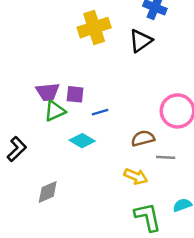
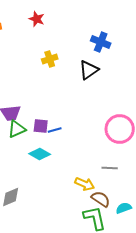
yellow cross: (94, 28) -> (50, 59), size x0.6
purple square: (75, 94) -> (41, 126), moved
brown semicircle: (143, 138) -> (101, 199), moved, turned 48

